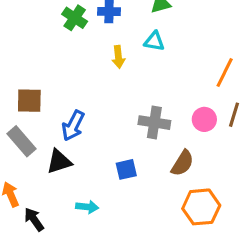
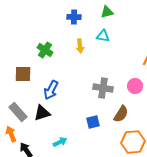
green cross: (75, 18) -> (45, 50), moved
gray rectangle: (22, 141) -> (18, 112), moved
blue square: (126, 169) -> (93, 122), moved
cyan arrow: (87, 207) -> (60, 142), turned -32

